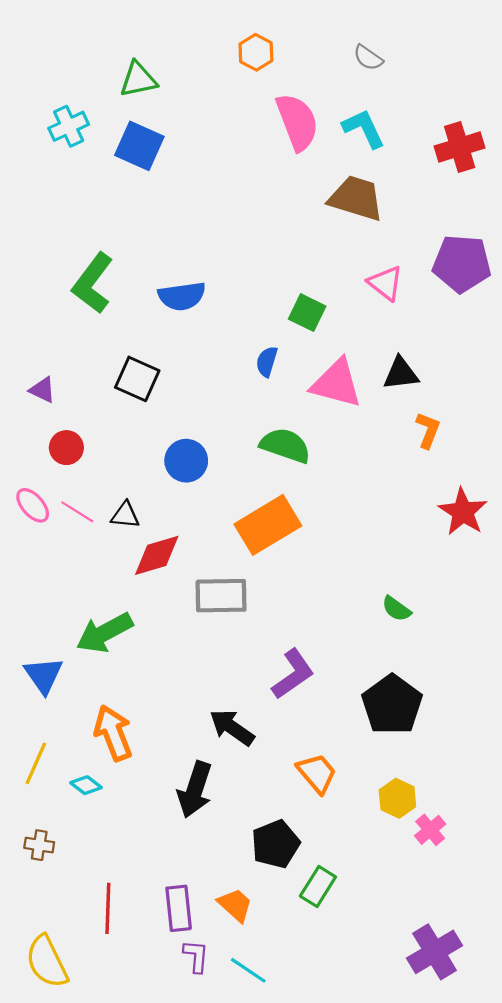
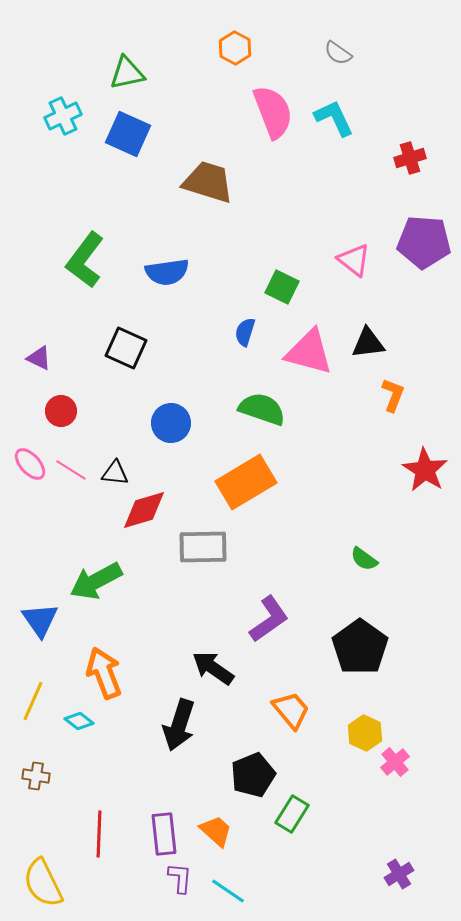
red cross: (460, 147) -> (410, 158), moved, size x0.7
brown trapezoid: (356, 198) -> (208, 182), moved
purple cross: (435, 952) -> (399, 874), size x0.6

